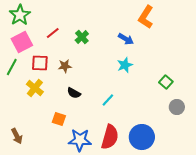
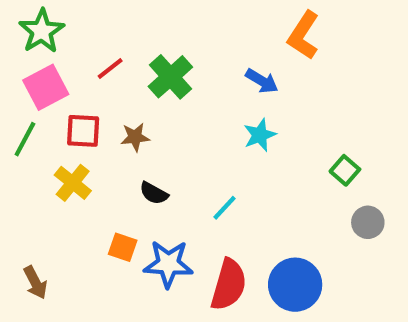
green cross: (82, 37) -> (170, 77), size x1.5
blue star: (80, 140) -> (168, 264), moved

